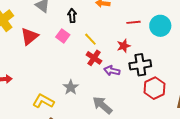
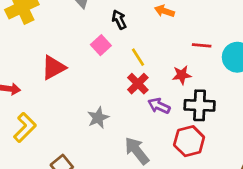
black arrow: (72, 15) -> (119, 20), turned -32
red triangle: (30, 36) -> (53, 68), moved
red hexagon: (155, 88) -> (189, 141), moved
yellow L-shape: (43, 101) -> (25, 127), moved, turned 95

